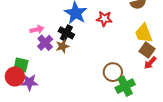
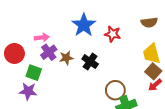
black cross: (66, 33) -> (90, 62), moved
green square: (21, 65) -> (34, 73), moved
red circle: (15, 76) -> (14, 53), moved

